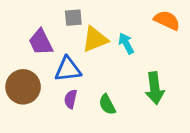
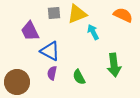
yellow triangle: (95, 39) -> (77, 14), moved
blue triangle: (68, 69) -> (50, 51), turned 35
brown circle: (23, 87) -> (17, 82), moved

